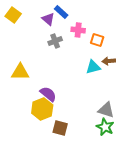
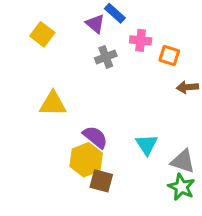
yellow square: (13, 15) -> (42, 34), moved
cyan triangle: (93, 67) -> (147, 145), moved, turned -49
brown square: (60, 128) -> (101, 181), moved

